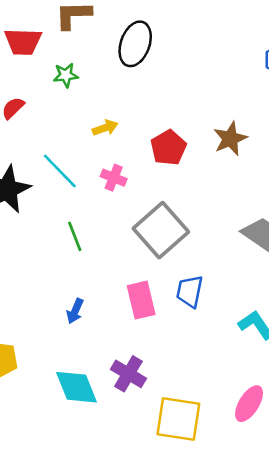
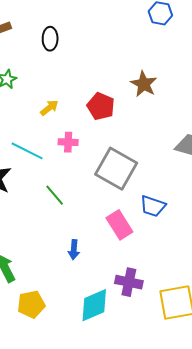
black ellipse: (135, 44) -> (50, 39), size x0.7
blue trapezoid: (190, 291) -> (153, 206), turned -64
cyan diamond: (76, 387) -> (94, 305), turned -72

